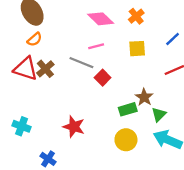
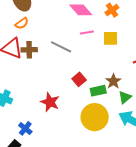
pink line: (96, 46) -> (87, 32), moved
brown cross: (45, 69) -> (29, 50), turned 35
red square: (103, 78) -> (79, 79), moved
yellow circle: (126, 140) -> (95, 117), size x1.4

